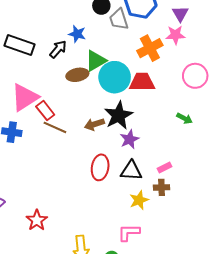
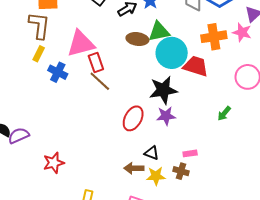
green arrow: (184, 118) -> (224, 114), turned 84
brown arrow: (94, 124) -> (134, 168), moved
red ellipse: (100, 167) -> (133, 118), moved
black triangle: (131, 171) -> (152, 153), moved, size x0.7

